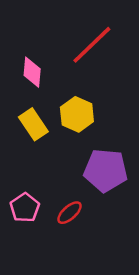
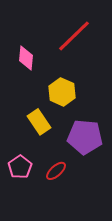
yellow rectangle: (33, 124) -> (39, 122), moved

